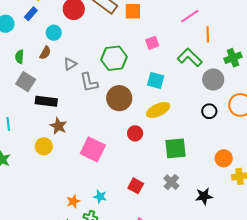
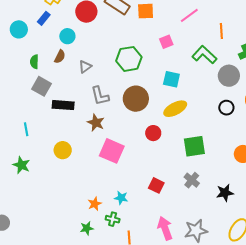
pink line: (190, 16) -> (189, 15), moved
gray L-shape: (89, 82) -> (100, 96), moved
brown star: (58, 126) -> (96, 123), moved

